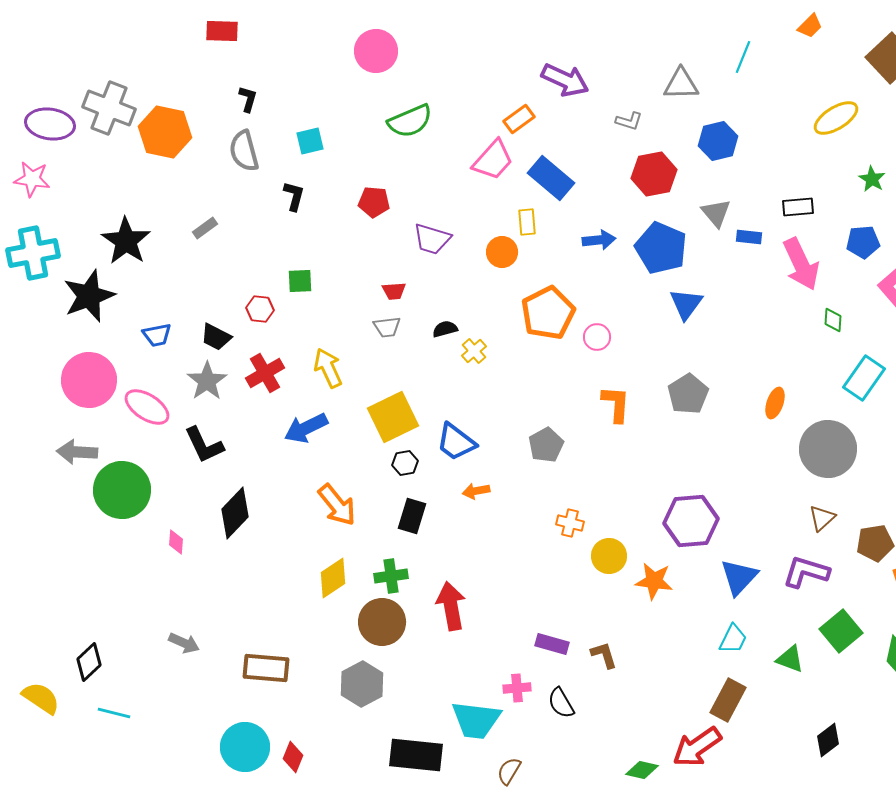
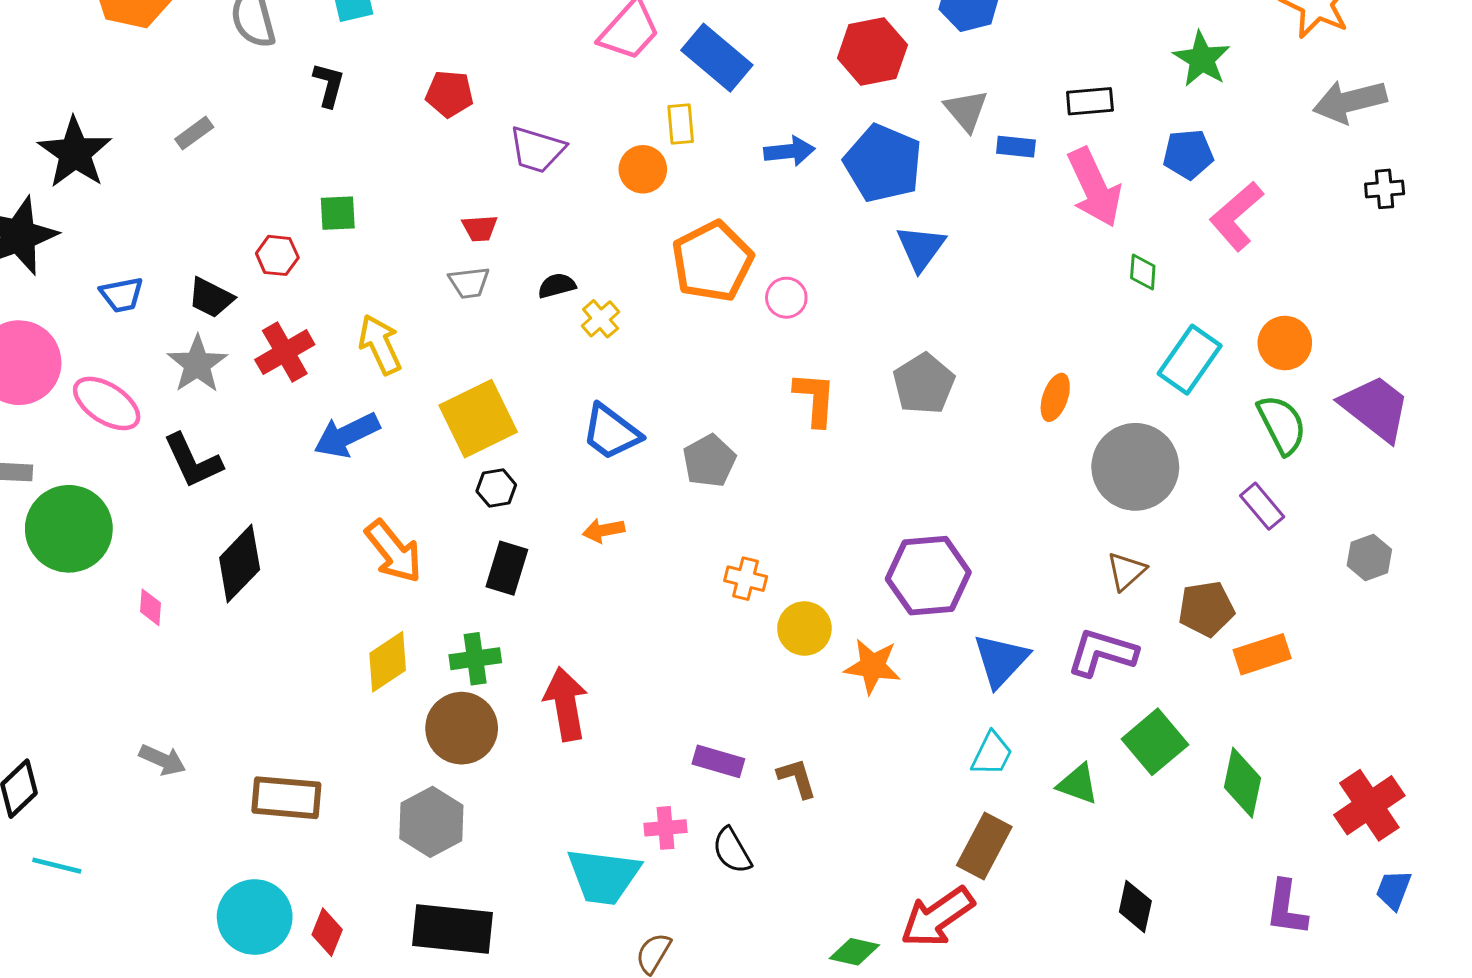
green star: (872, 179) -> (1202, 59), size x1.4
blue trapezoid: (456, 442) -> (611, 432), moved
black diamond: (828, 740) -> (1135, 906), turned -40
black rectangle: (416, 755) -> (453, 929), moved

